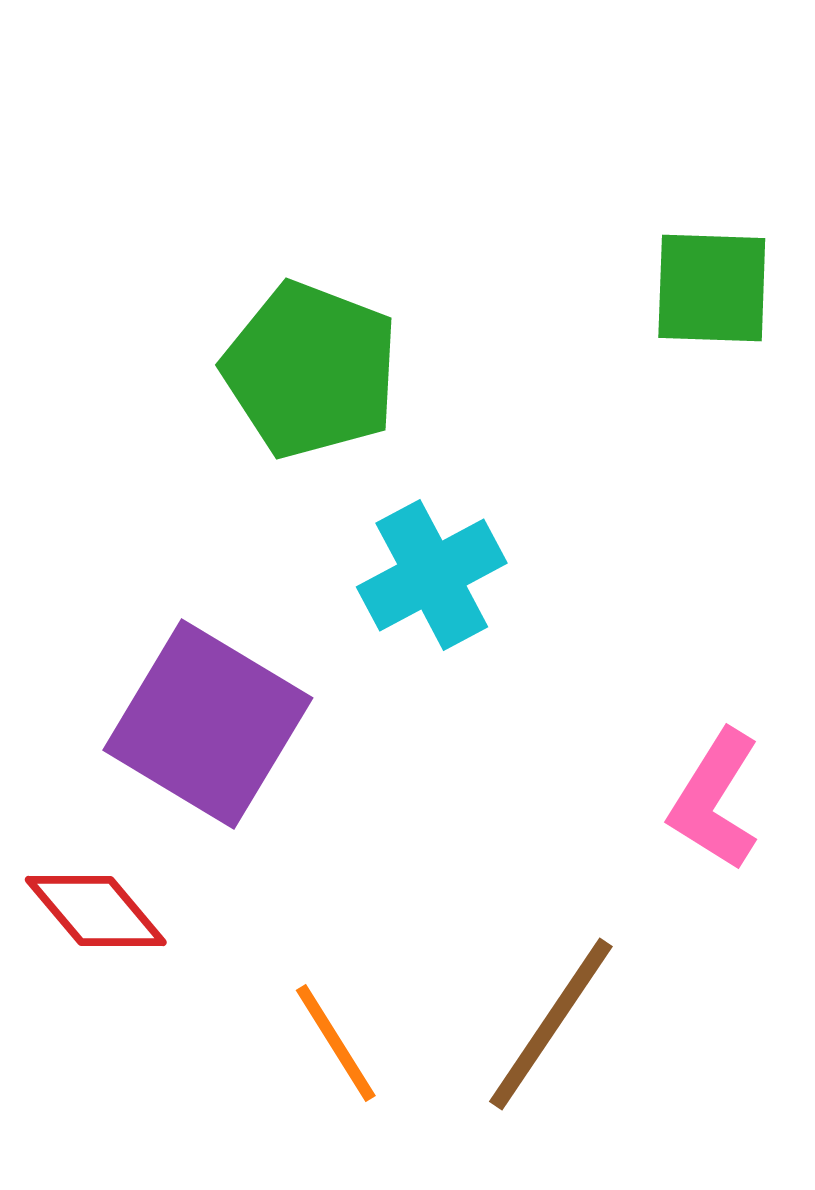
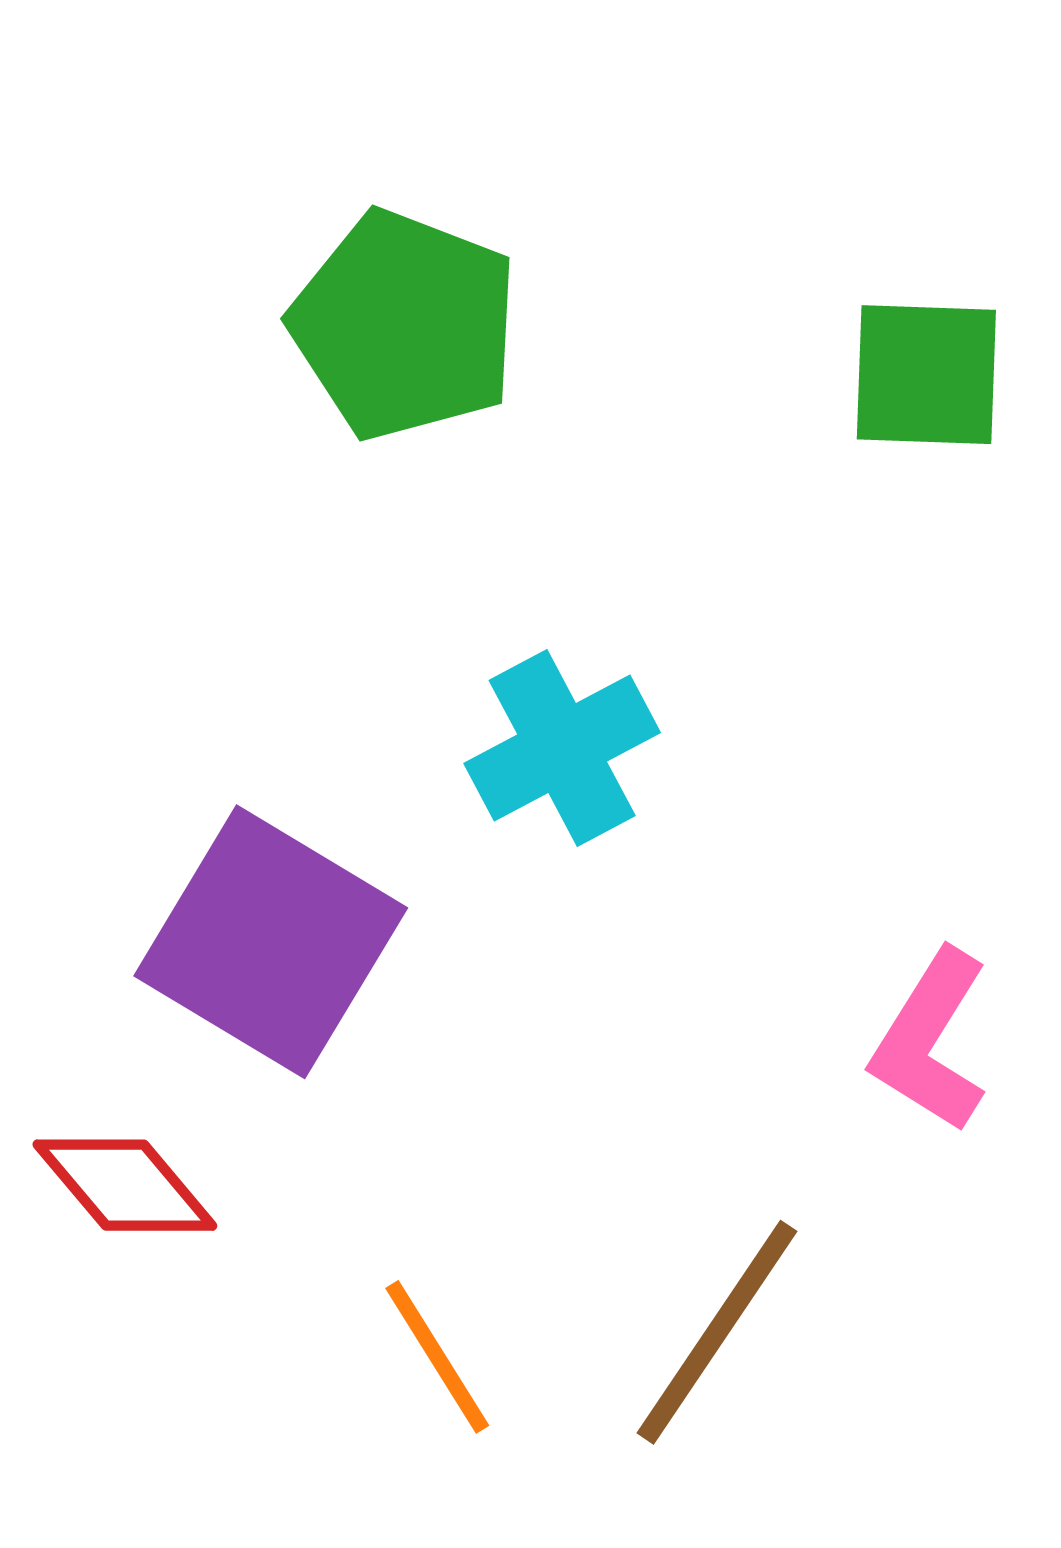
green pentagon: (311, 370) -> (405, 325), moved

